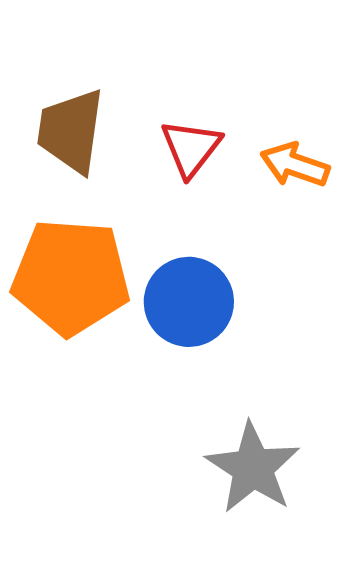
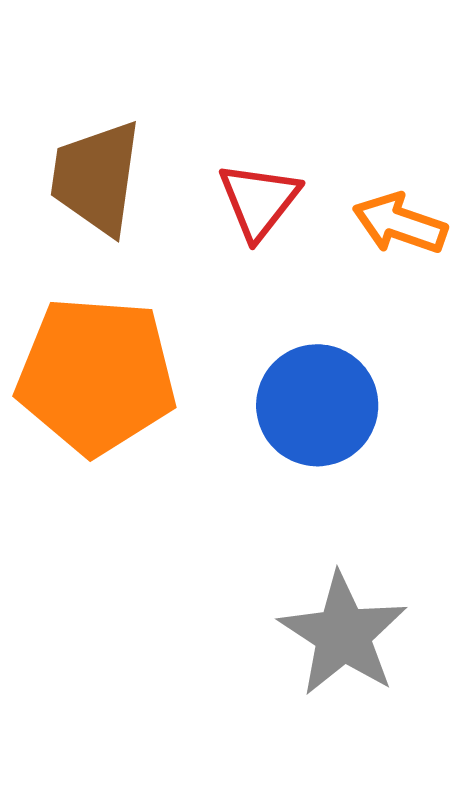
blue circle: (189, 302) -> (317, 405), moved

